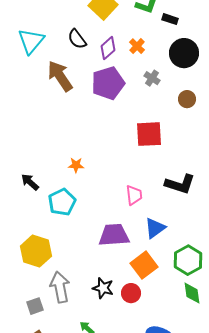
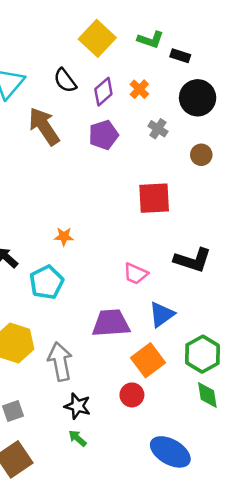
purple pentagon: (108, 83) -> (103, 135), size x0.7
pink trapezoid: (134, 195) -> (136, 274), turned 120
gray arrow: (60, 287) -> (60, 362), moved
black star: (103, 288) -> (77, 406), moved

